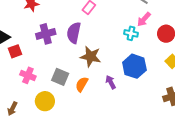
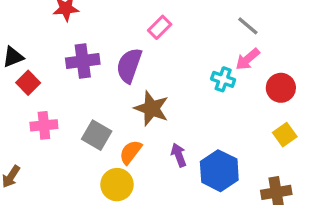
red square: (15, 51) -> (28, 83), turned -32
blue hexagon: (134, 66) -> (219, 171), moved
pink cross: (28, 75) -> (44, 125), turned -35
yellow circle: (45, 101) -> (117, 185), moved

